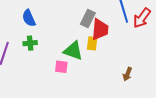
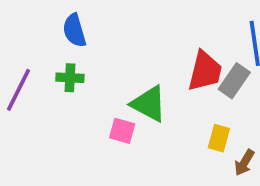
gray rectangle: (88, 19) -> (234, 81), moved
yellow rectangle: (92, 43) -> (219, 138), moved

